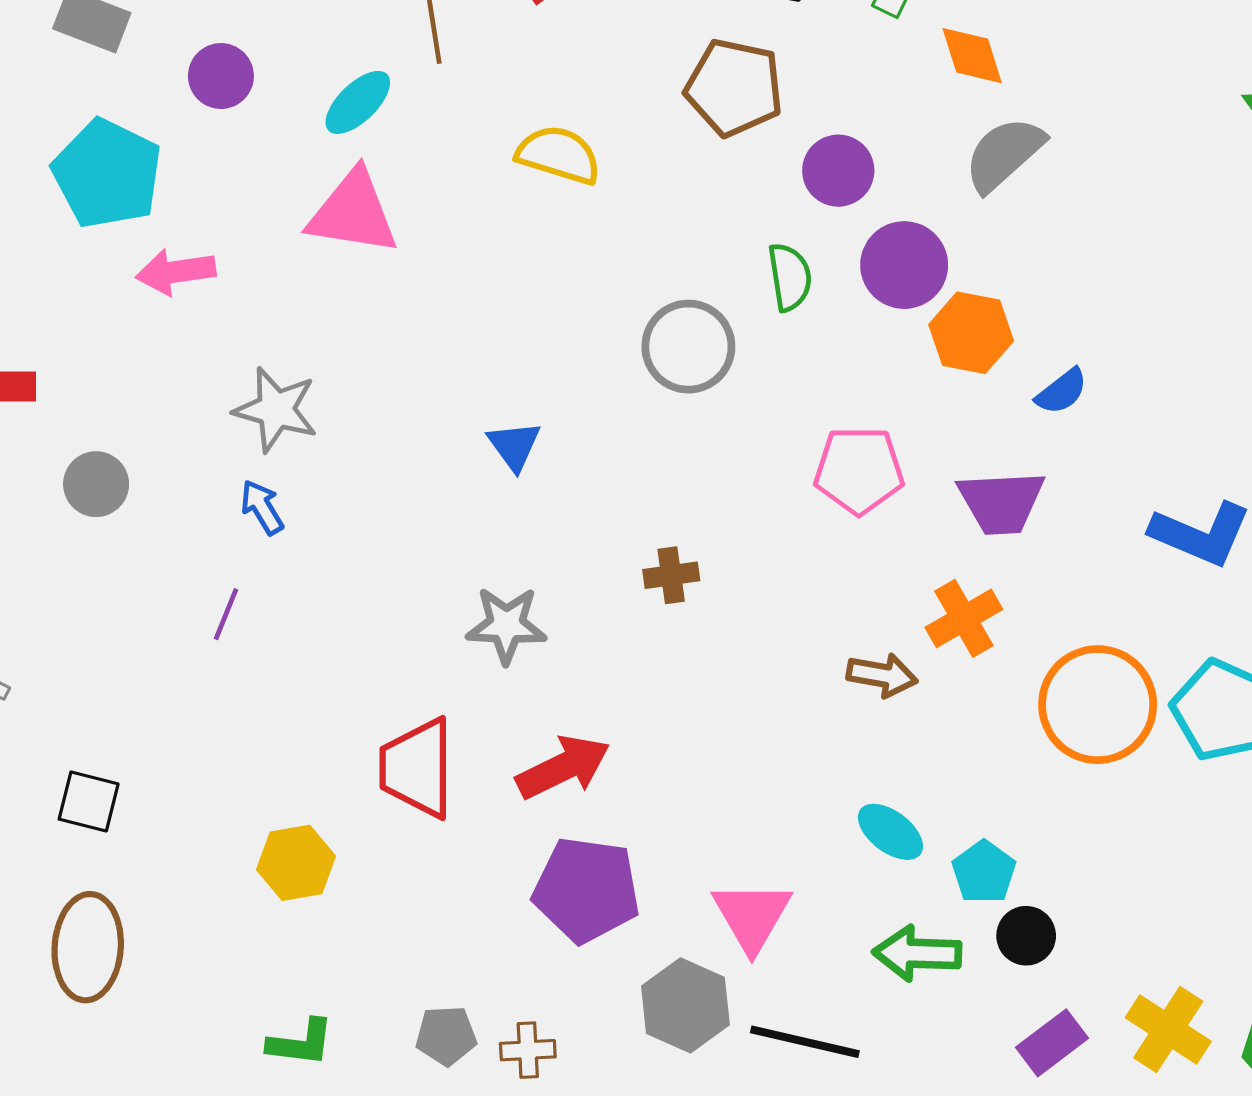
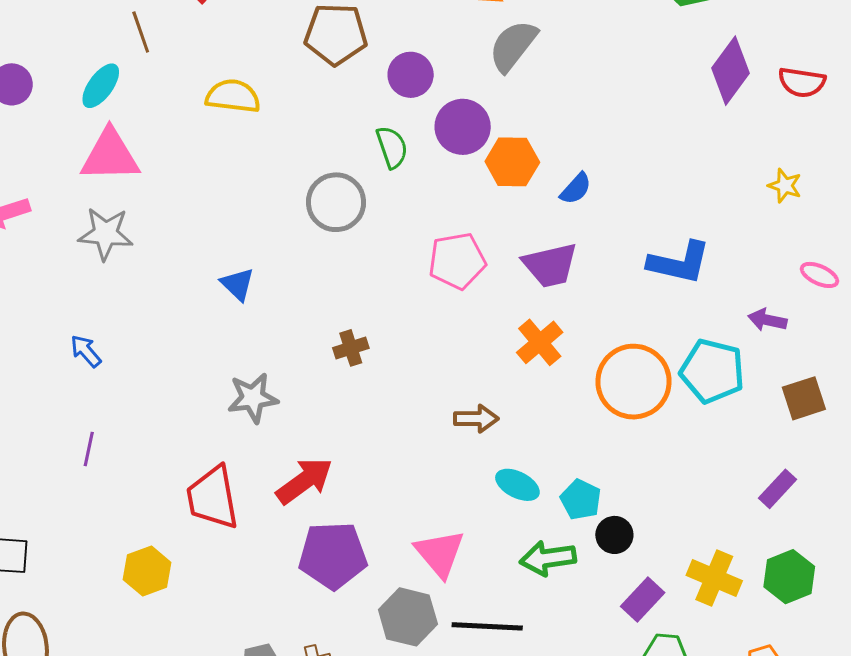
gray star: (276, 410) -> (106, 234), moved
purple line: (226, 614) -> (89, 449), moved
brown arrow: (882, 675) -> (476, 419), moved

